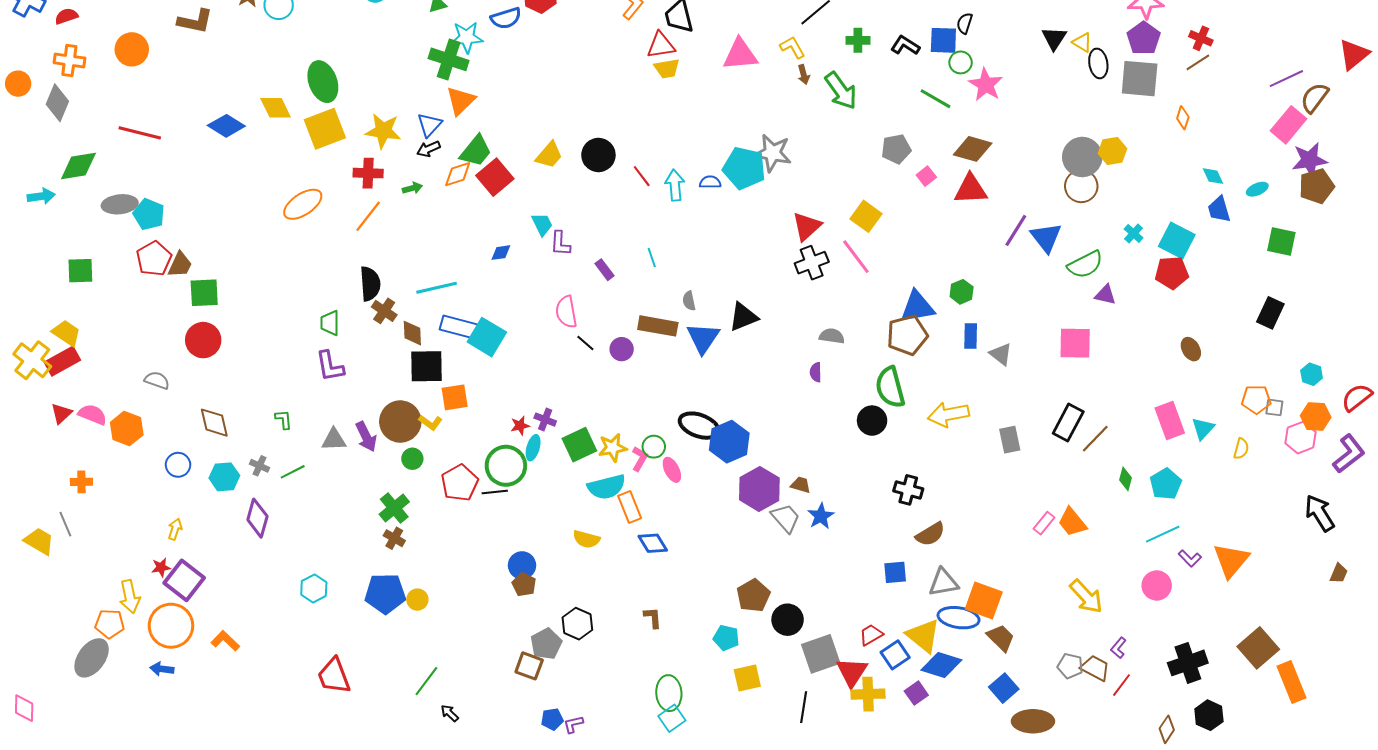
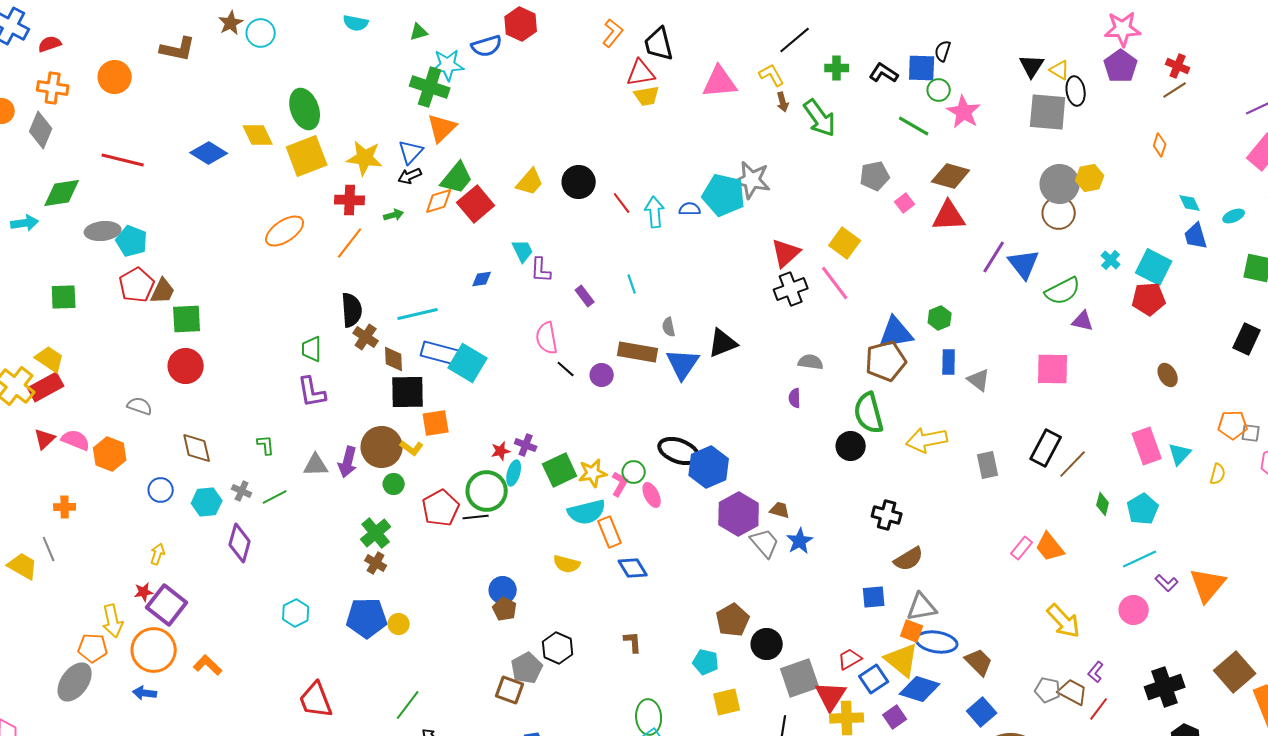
gray square: (1140, 79) -> (1048, 112), moved
purple arrow: (366, 437) -> (348, 462), turned 40
orange square: (984, 601) -> (912, 631), moved, size x0.6

